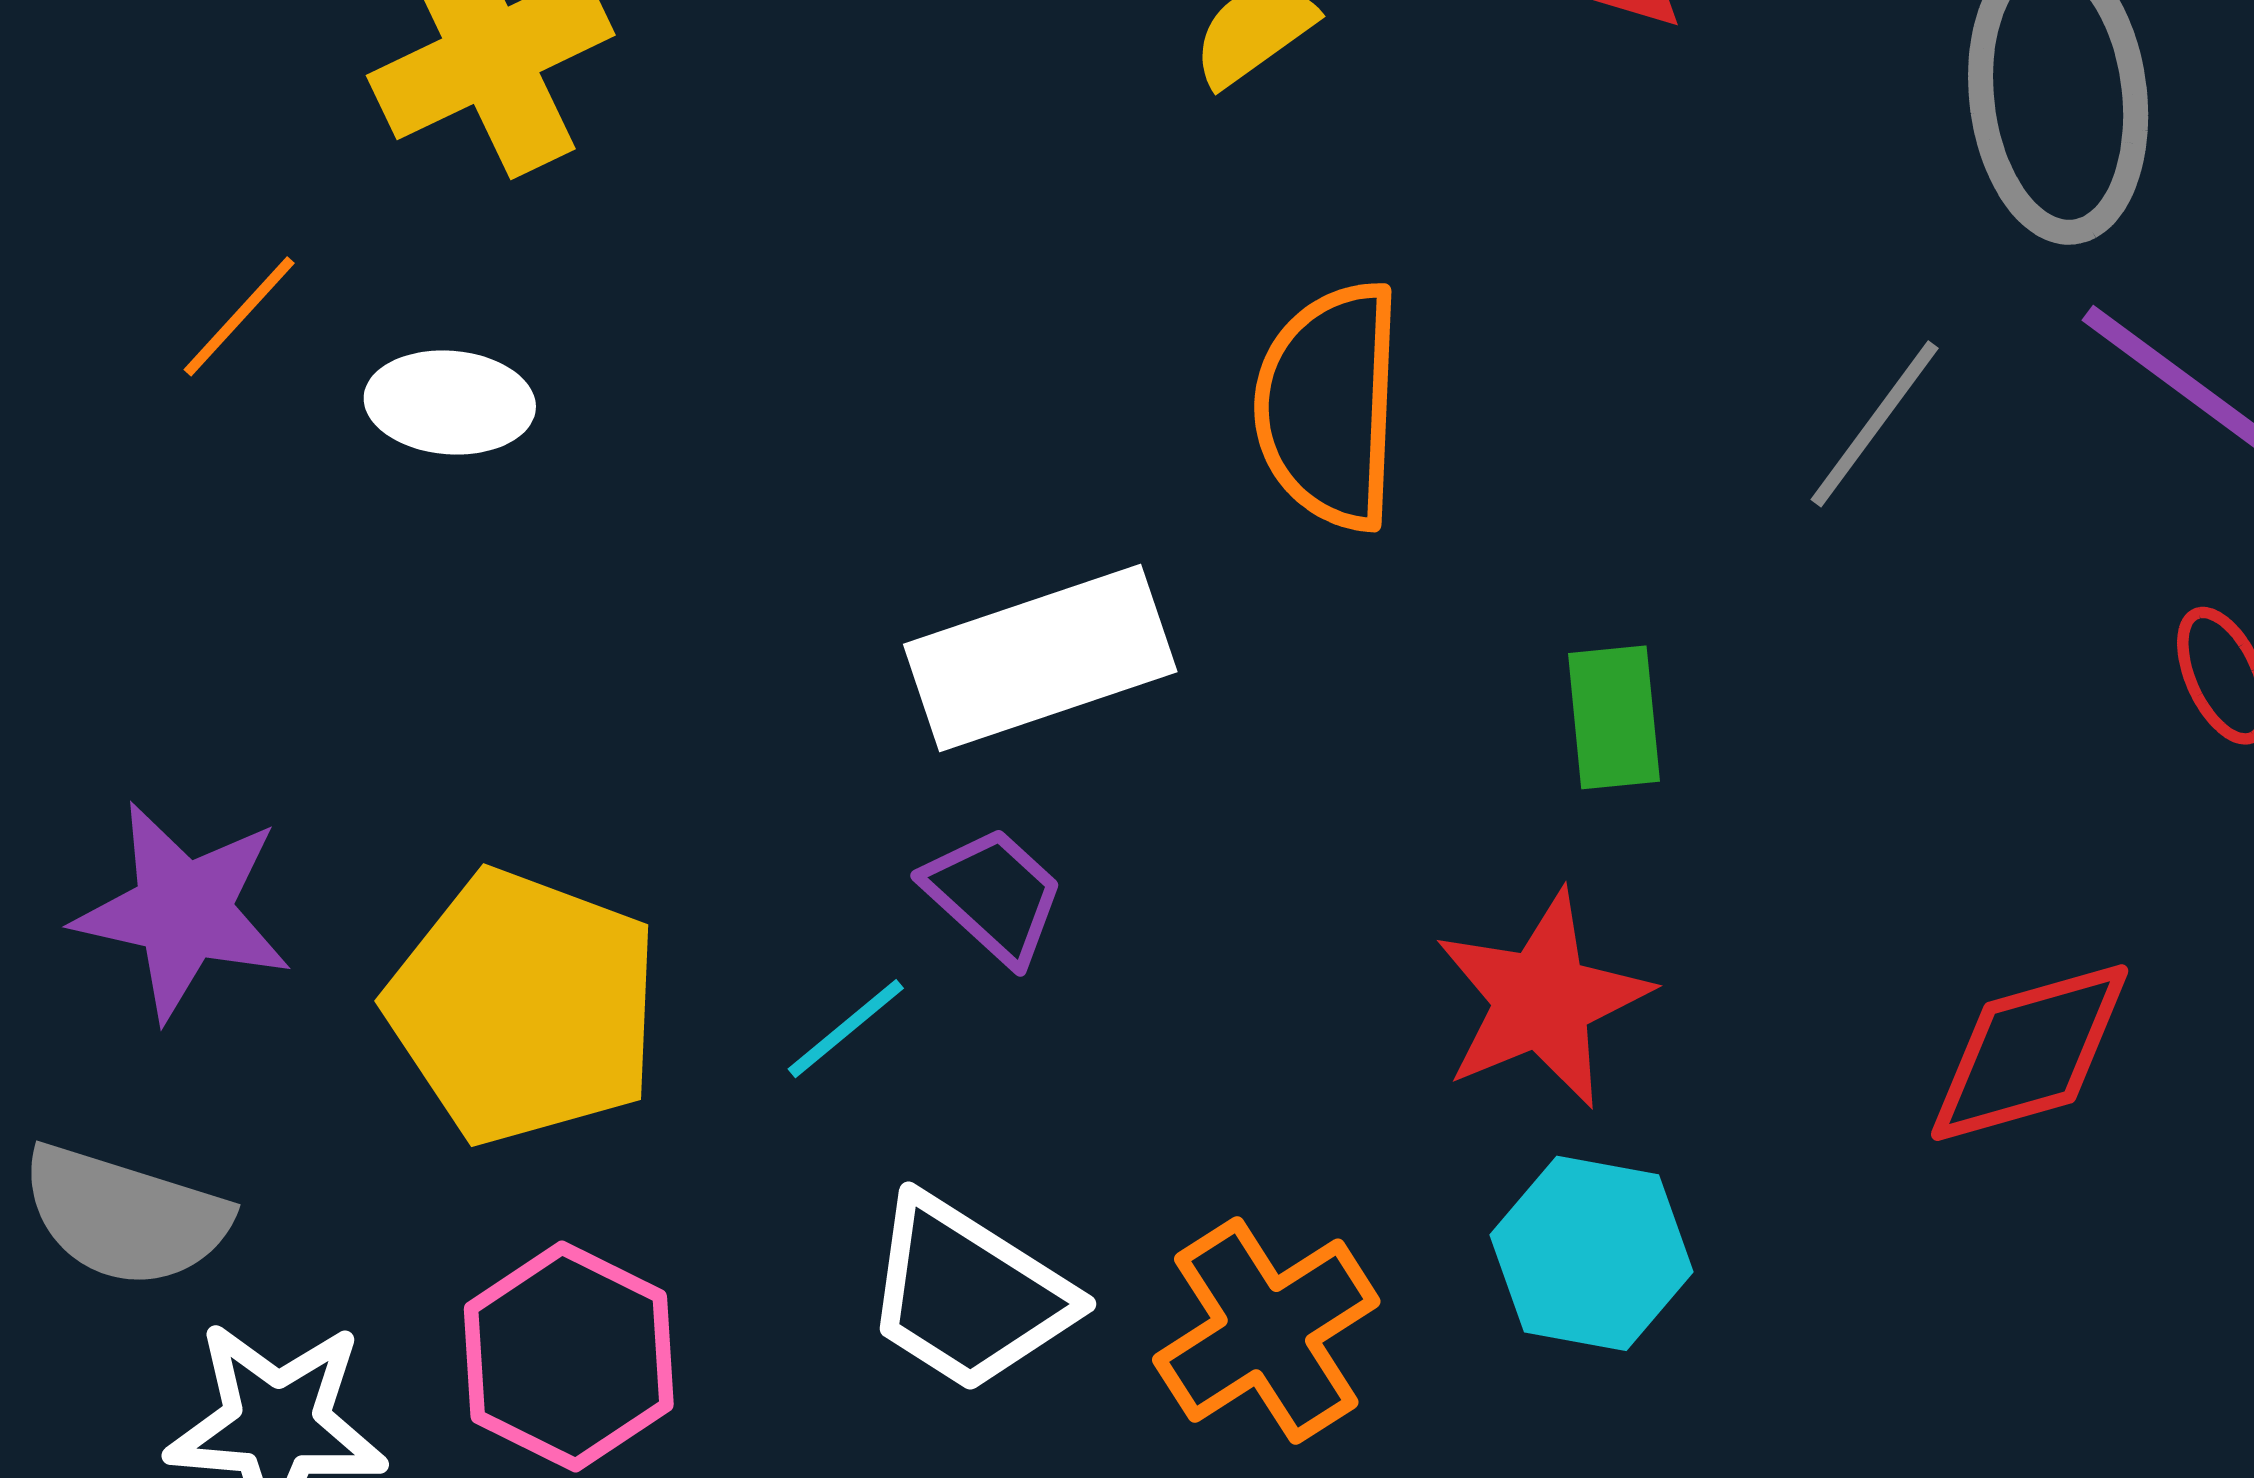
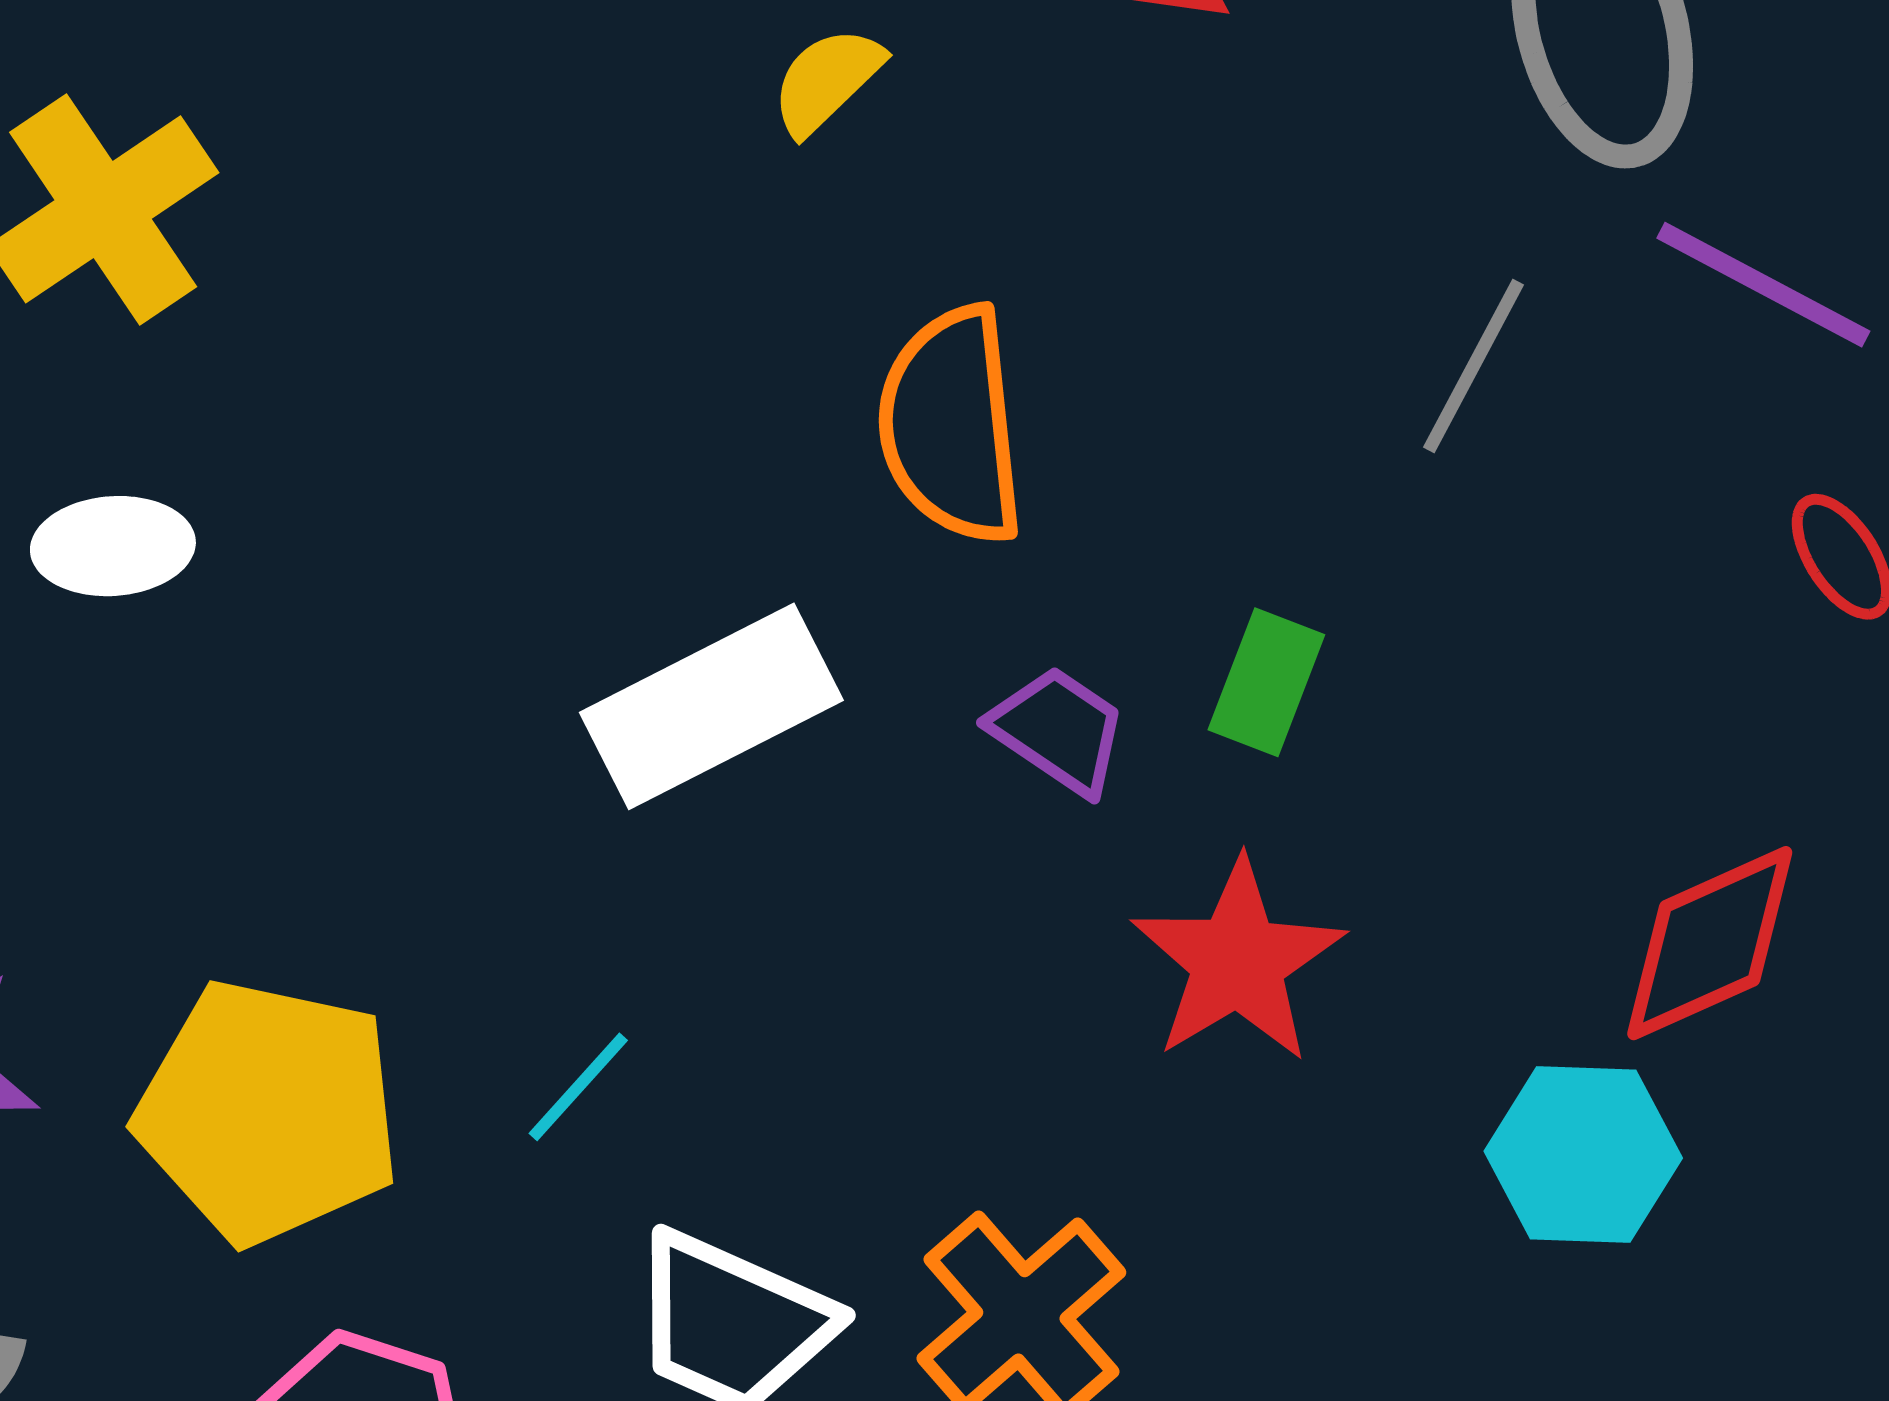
green rectangle: (1614, 717) -> (1266, 682), turned 35
purple trapezoid: (994, 895) -> (1058, 730), moved
cyan hexagon: (1592, 1253) -> (1583, 1155), moved

